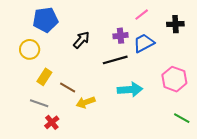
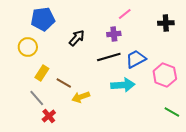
pink line: (142, 15) -> (125, 14), moved
blue trapezoid: (144, 43) -> (136, 59), moved
gray line: (39, 103) -> (37, 98), turned 30

